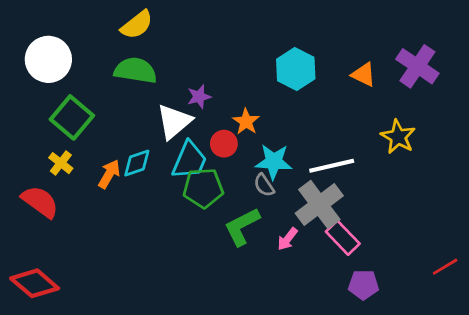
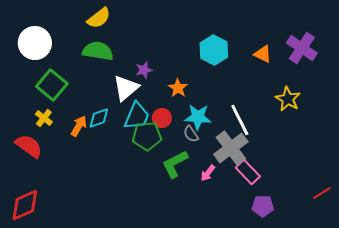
red circle: (224, 144) -> (162, 118), moved
white line: (332, 166) -> (240, 120), turned 76
red diamond: (35, 283) -> (25, 205), turned -64

